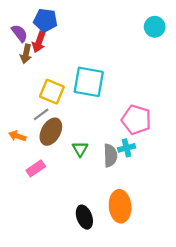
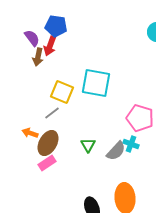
brown ellipse: (51, 132) -> (48, 143), moved
cyan cross: (127, 148) -> (131, 144), turned 35
gray semicircle: (110, 155) -> (116, 151), turned 45

